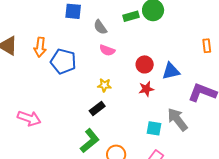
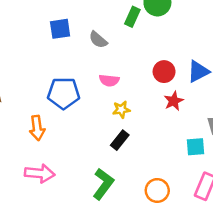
green rectangle: (131, 16) -> (132, 17), turned -35
orange arrow: (40, 47) -> (37, 128), moved
pink semicircle: (107, 50) -> (109, 80), moved
green L-shape: (90, 141) -> (103, 184), moved

